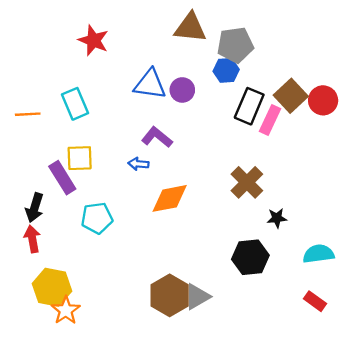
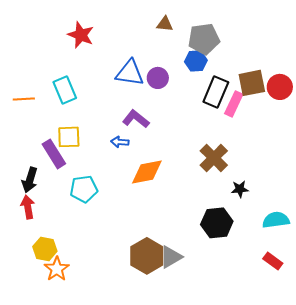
brown triangle: (190, 28) -> (165, 24), size x0.6
brown square: (291, 96) -> (252, 83), turned 32
yellow hexagon: (52, 287) -> (45, 249), size x0.7

